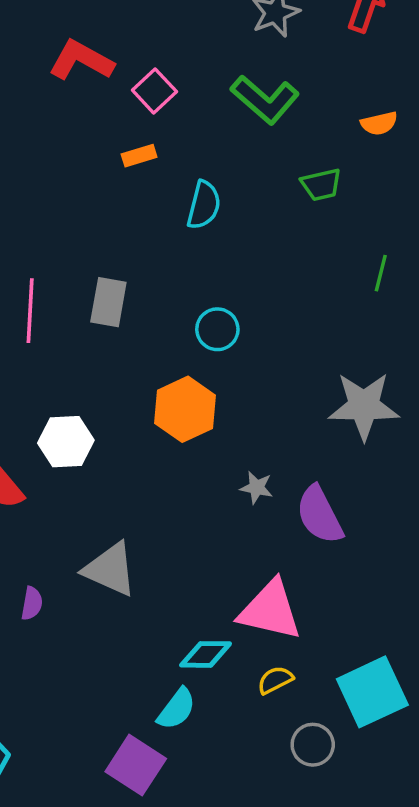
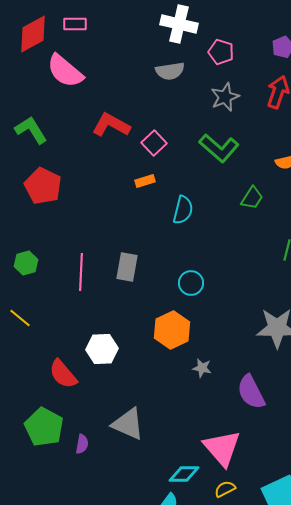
green trapezoid: (321, 185) -> (252, 198), turned -45
gray star: (257, 488) -> (202, 368), moved
pink triangle: (270, 610) -> (222, 448), turned 36

